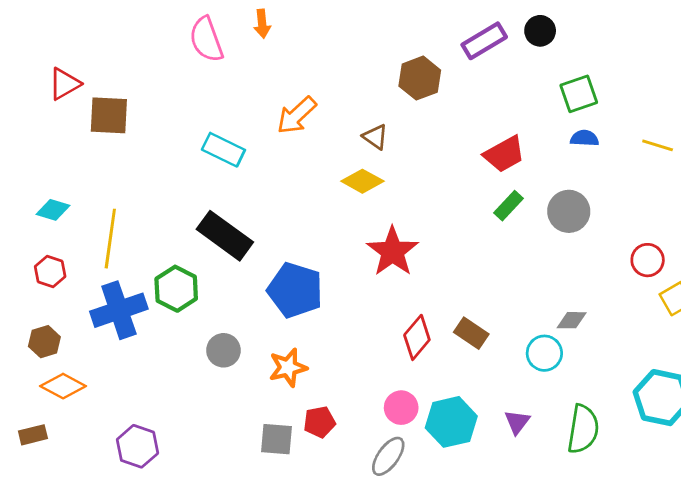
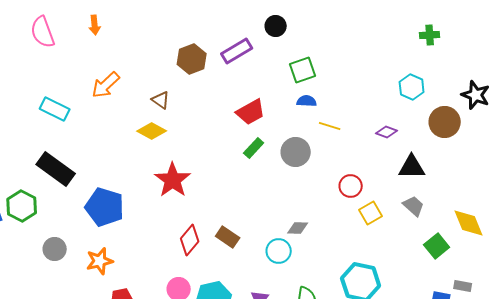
orange arrow: (262, 24) -> (95, 25), moved
purple rectangle: (484, 41) -> (237, 51), moved
yellow line: (658, 145) -> (330, 126), moved

